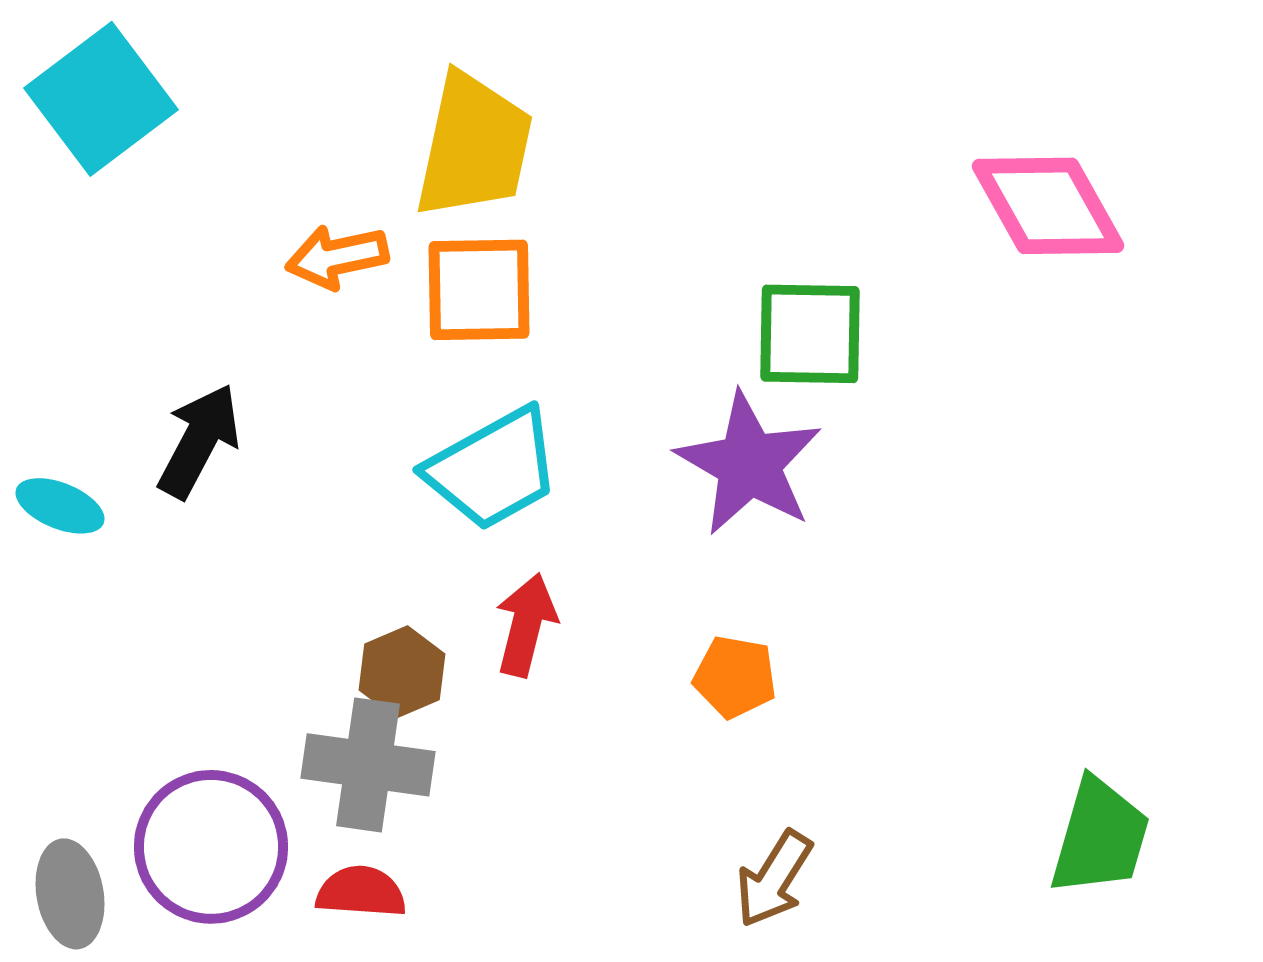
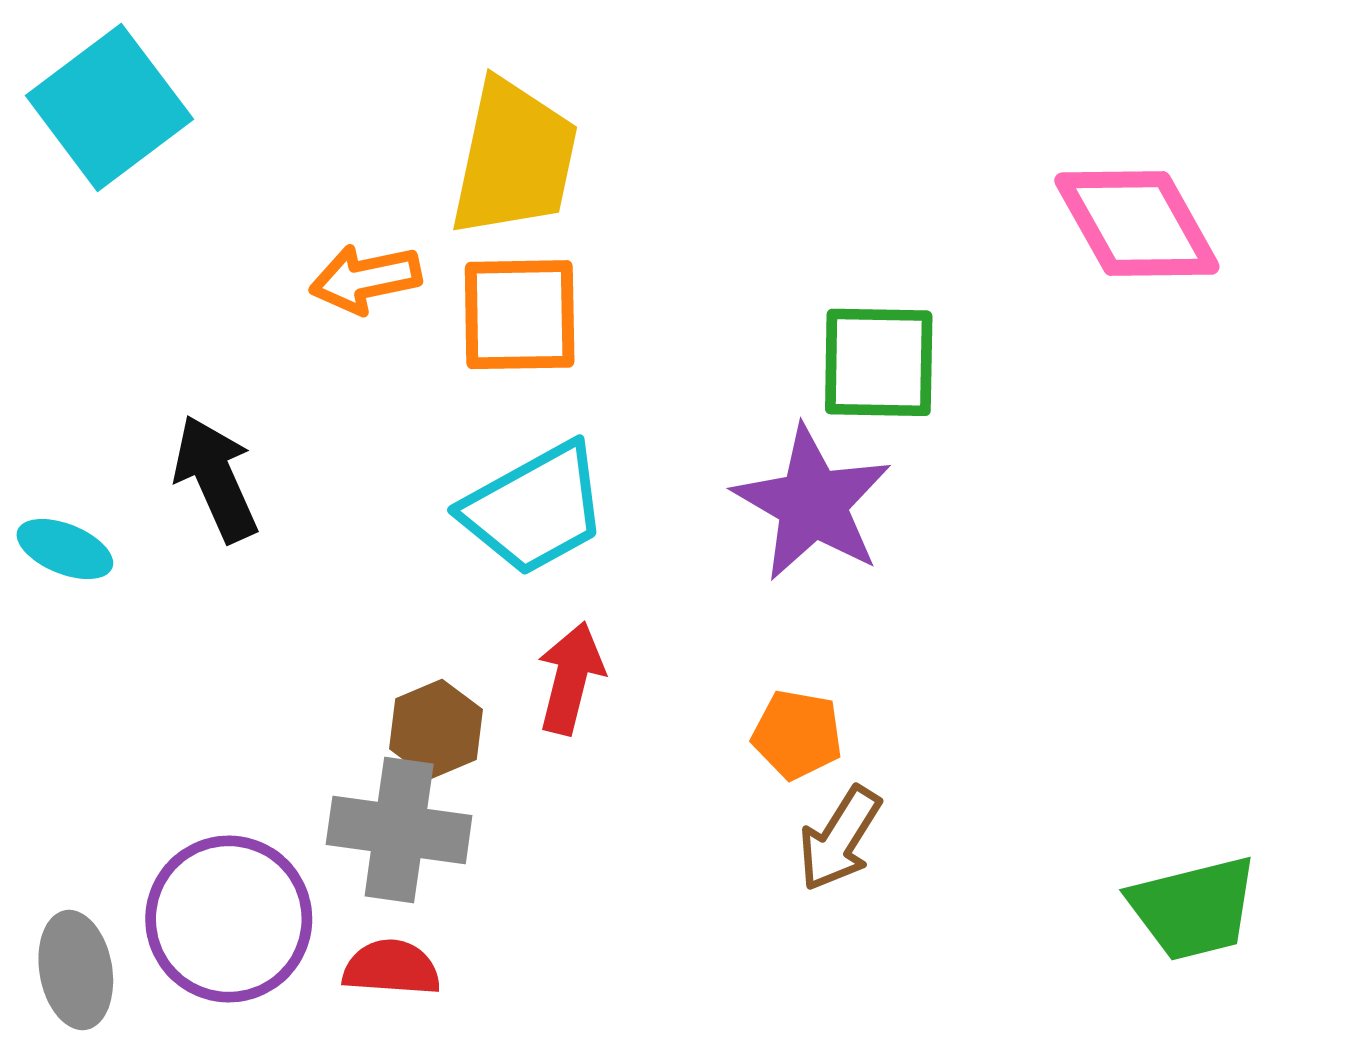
black arrow: (199, 441) -> (216, 478), turned -52
green trapezoid: (1100, 837) -> (1193, 908), turned 60
brown arrow: (774, 879) -> (840, 839), moved

